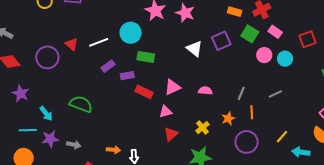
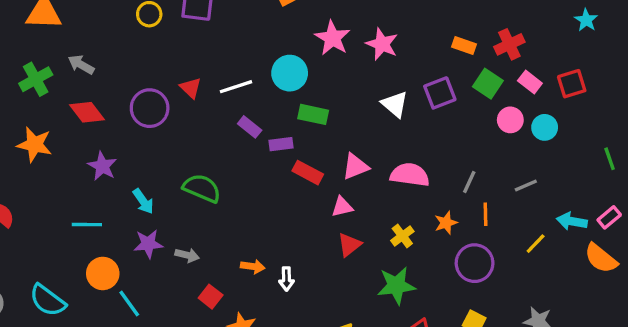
red square: (308, 39) -> (572, 84), moved
purple rectangle: (108, 66) -> (250, 127), turned 72
pink semicircle: (205, 91) -> (410, 175), size x1.6
cyan line: (28, 130) -> (87, 225), moved
yellow line: (282, 137) -> (536, 244), moved
cyan arrow: (301, 152) -> (572, 221), moved

